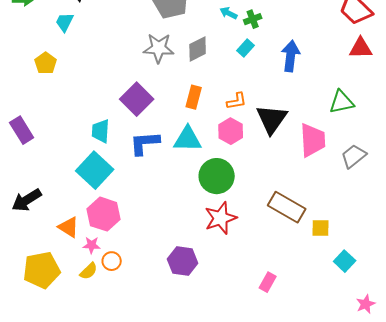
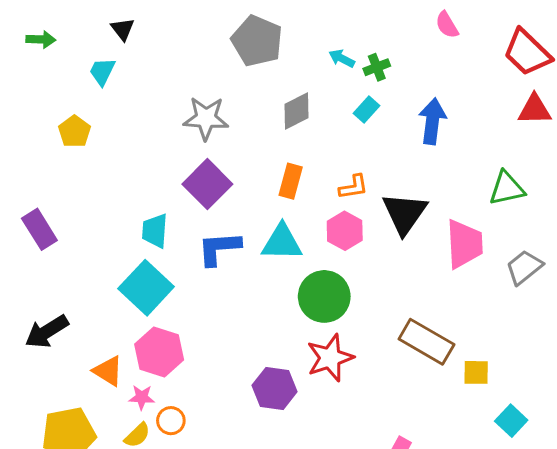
gray star: (159, 48) -> (206, 118), moved
purple hexagon: (183, 261) -> (275, 388), moved

